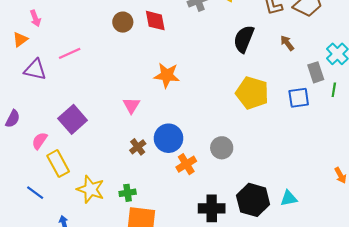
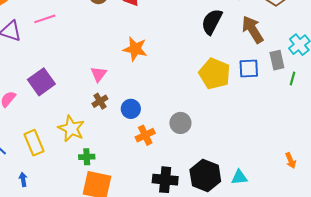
brown arrow: (287, 43) -> (253, 30), size x1.8
blue square: (299, 98) -> (249, 69), moved
blue circle: (168, 138) -> (131, 109), size x0.7
brown cross: (138, 147) -> (100, 101), moved
yellow rectangle: (58, 164) -> (34, 143), moved
yellow star: (91, 189) -> (71, 128), moved

